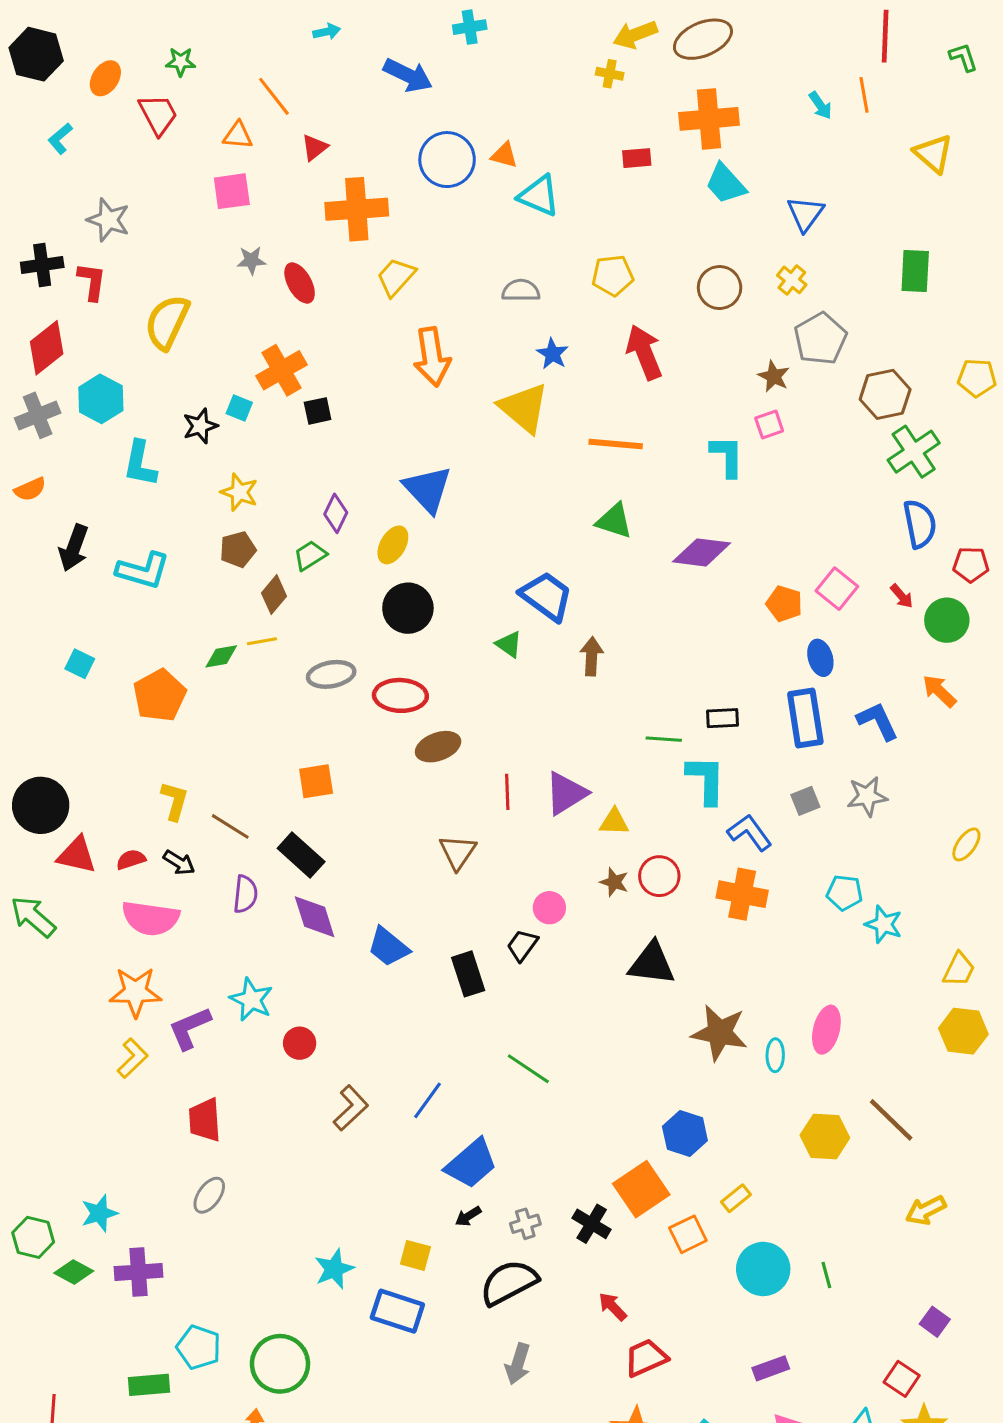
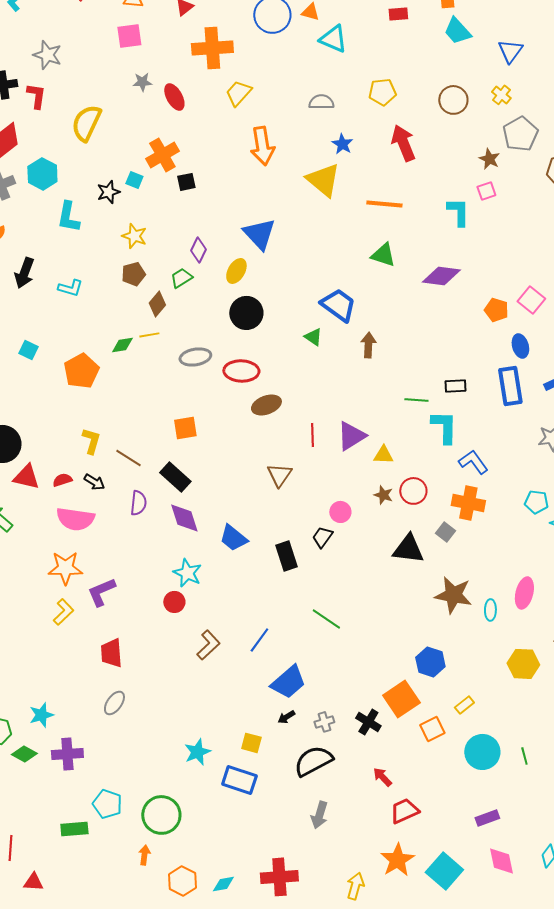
cyan L-shape: (143, 571) -> (70, 288), size x0.7
gray square: (805, 801) -> (445, 532), moved, turned -30
cyan star: (251, 1000) -> (187, 573), moved

